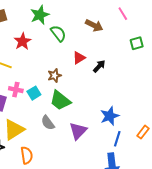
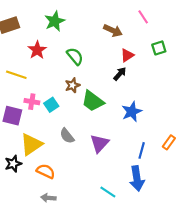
green semicircle: (58, 33) -> (75, 56), moved
red triangle: (79, 58) -> (127, 55), moved
green trapezoid: (60, 100) -> (93, 101), moved
blue star: (110, 116) -> (132, 112), moved
orange semicircle: (27, 155) -> (46, 171), turned -54

